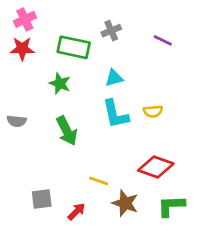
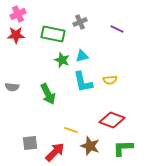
green star: (60, 83) -> (62, 60), moved
red arrow: (76, 212) -> (55, 152), size x1.5

